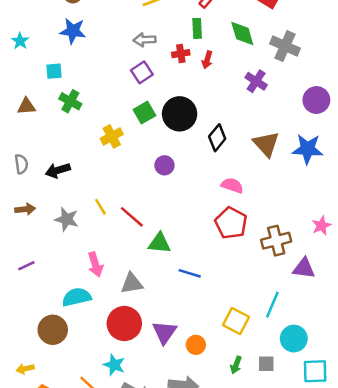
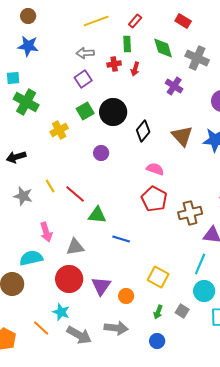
green cross: (70, 101) -> (26, 102), size x1.4
cyan line: (272, 305) -> (200, 264), moved
gray square: (266, 364) -> (182, 311), turned 32

